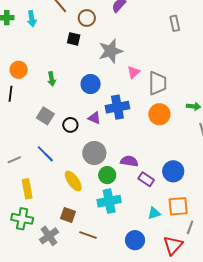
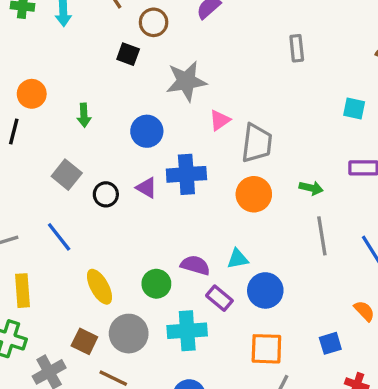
gray circle: (94, 153) -> (129, 334), moved
cyan cross: (109, 201) -> (187, 331), moved
cyan triangle: (154, 213) -> (238, 259), moved

